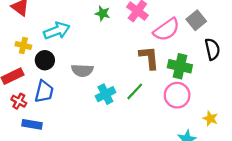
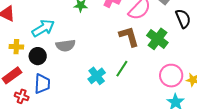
green cross: (180, 66) -> (157, 39), turned 35
gray semicircle: (82, 70) -> (66, 46), moved
pink circle: (177, 95) -> (171, 76), moved

